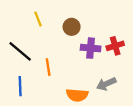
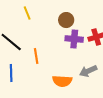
brown circle: (72, 27) -> (66, 20), moved

